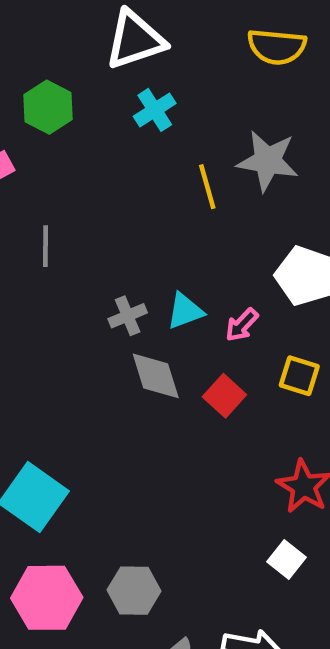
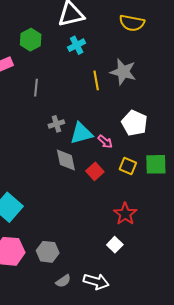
gray line: (46, 246) -> (36, 88), moved
cyan triangle: (185, 311) -> (81, 133), size x1.4
gray cross: (128, 316) -> (56, 124), moved
pink arrow: (242, 325) -> (105, 142), turned -98

